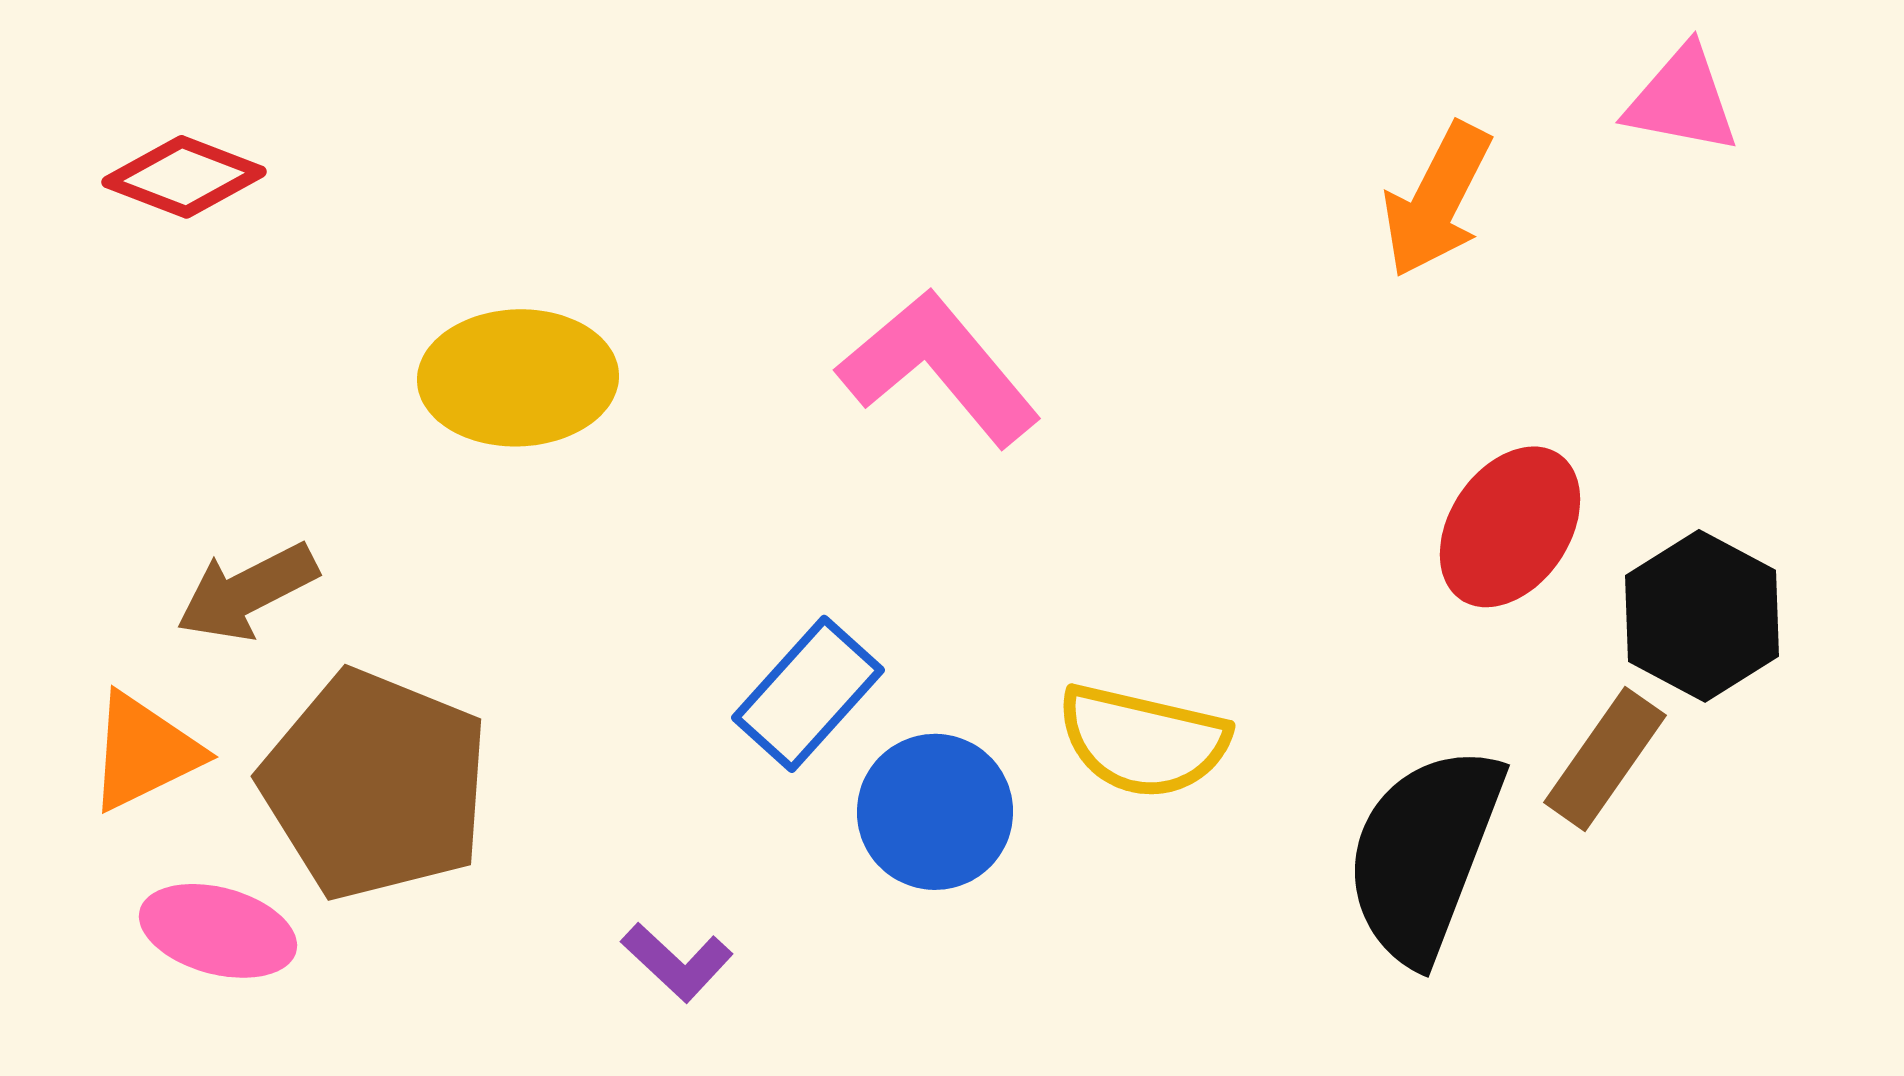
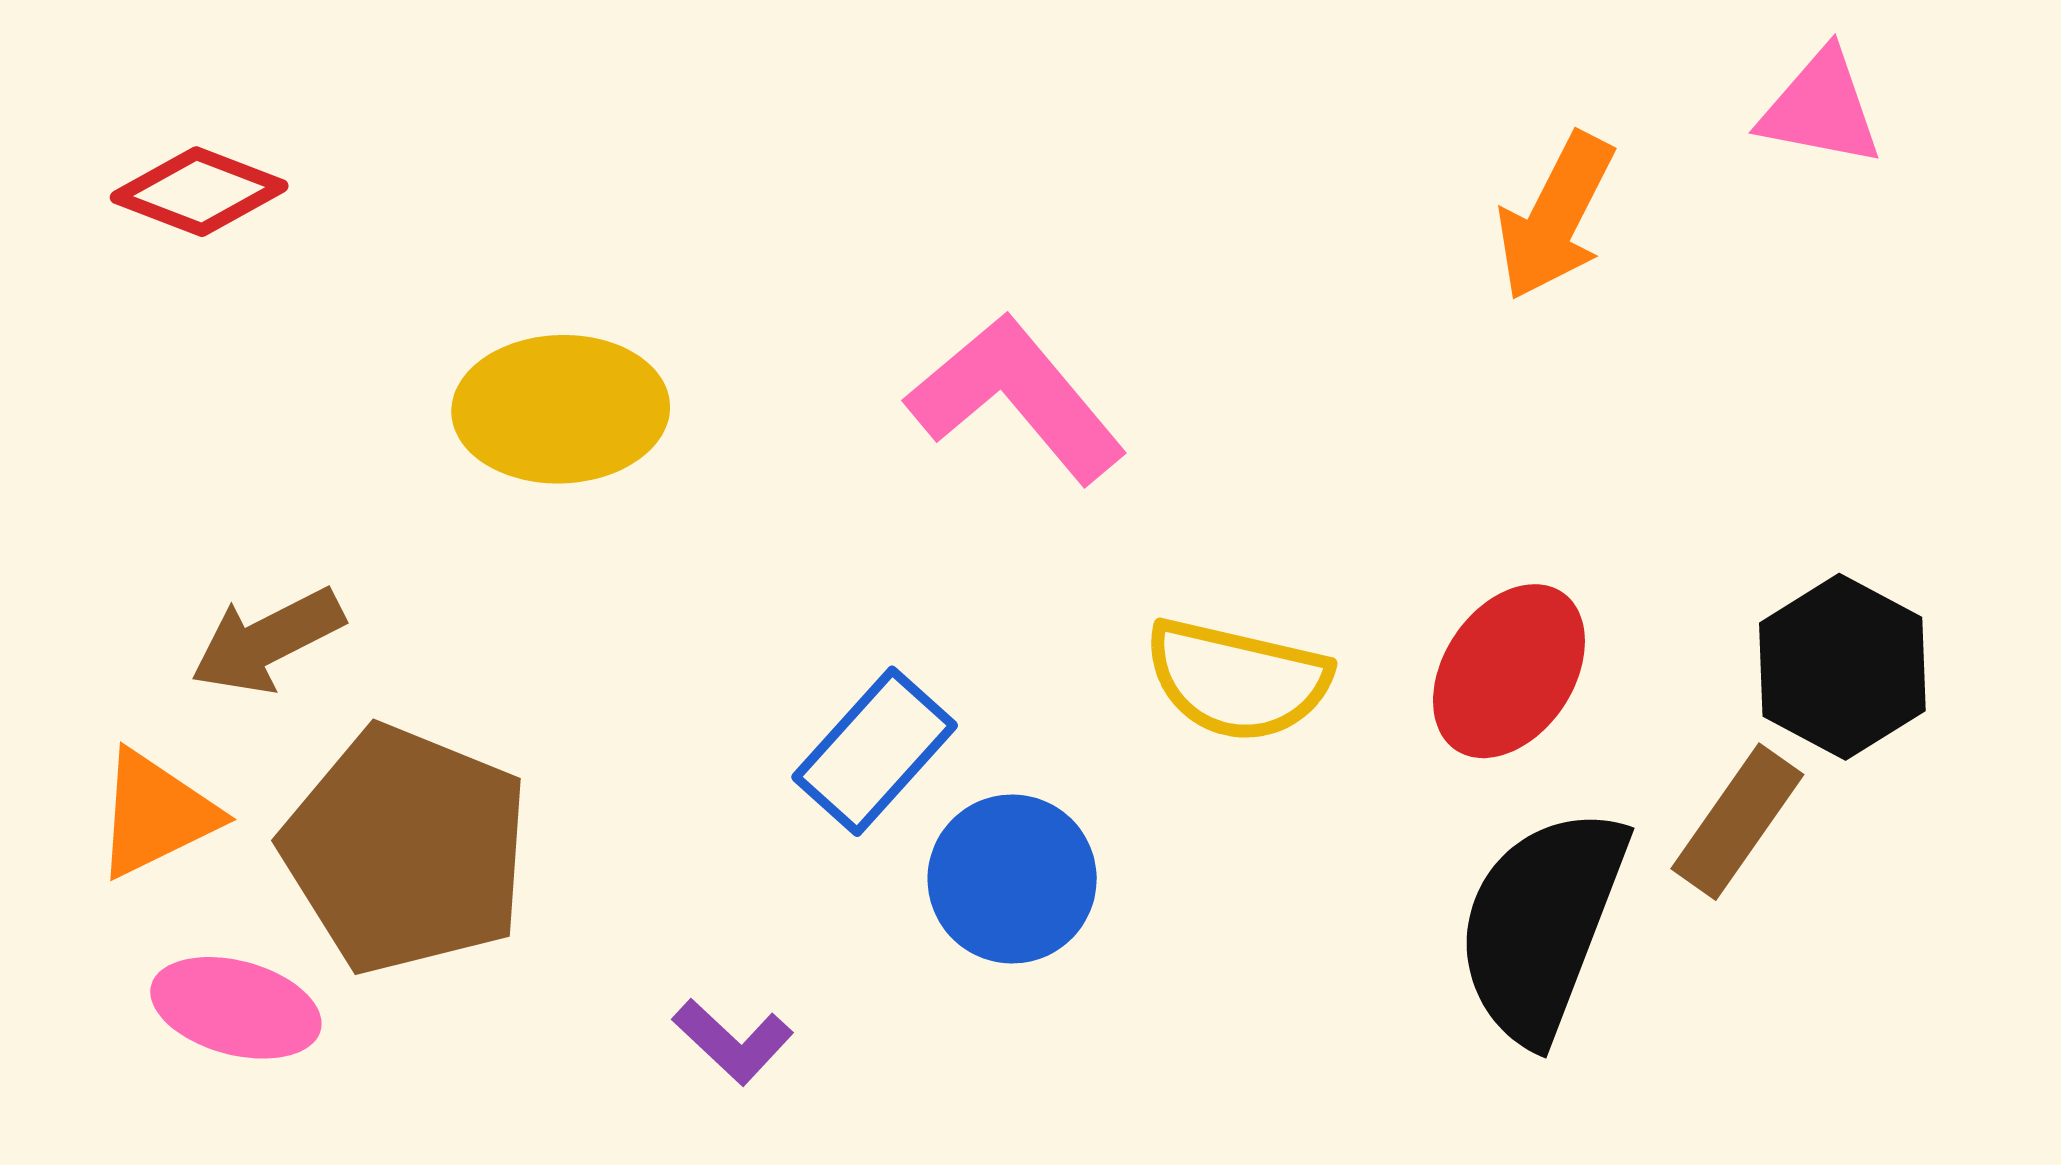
red ellipse: (1510, 527) -> (1509, 671), moved
yellow semicircle: (1143, 741) -> (1237, 680), moved

